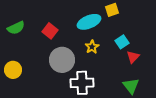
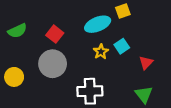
cyan square: (122, 42) -> (122, 46), moved
gray circle: (62, 60) -> (53, 64), moved

